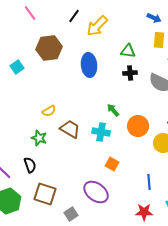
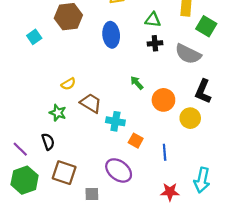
cyan cross: (101, 132) -> (115, 121), moved
blue line: (149, 182) -> (165, 152), moved
gray square: (71, 214) -> (92, 194), turned 32

